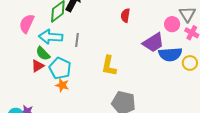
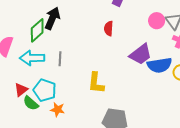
pink circle: (172, 24) -> (157, 21), moved
green semicircle: (43, 53) -> (31, 103), moved
orange star: (62, 85) -> (58, 110), moved

